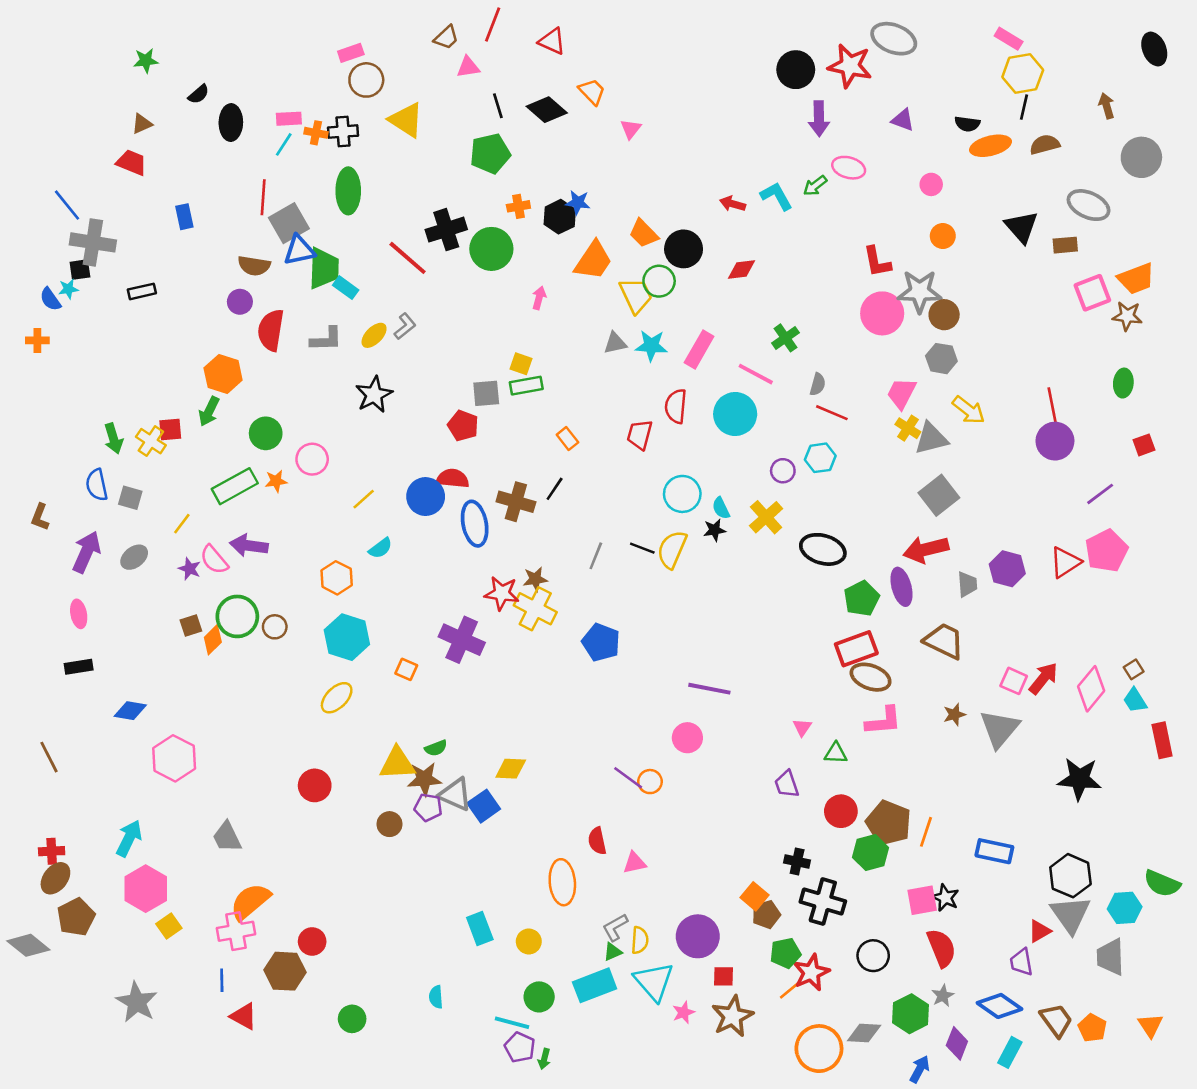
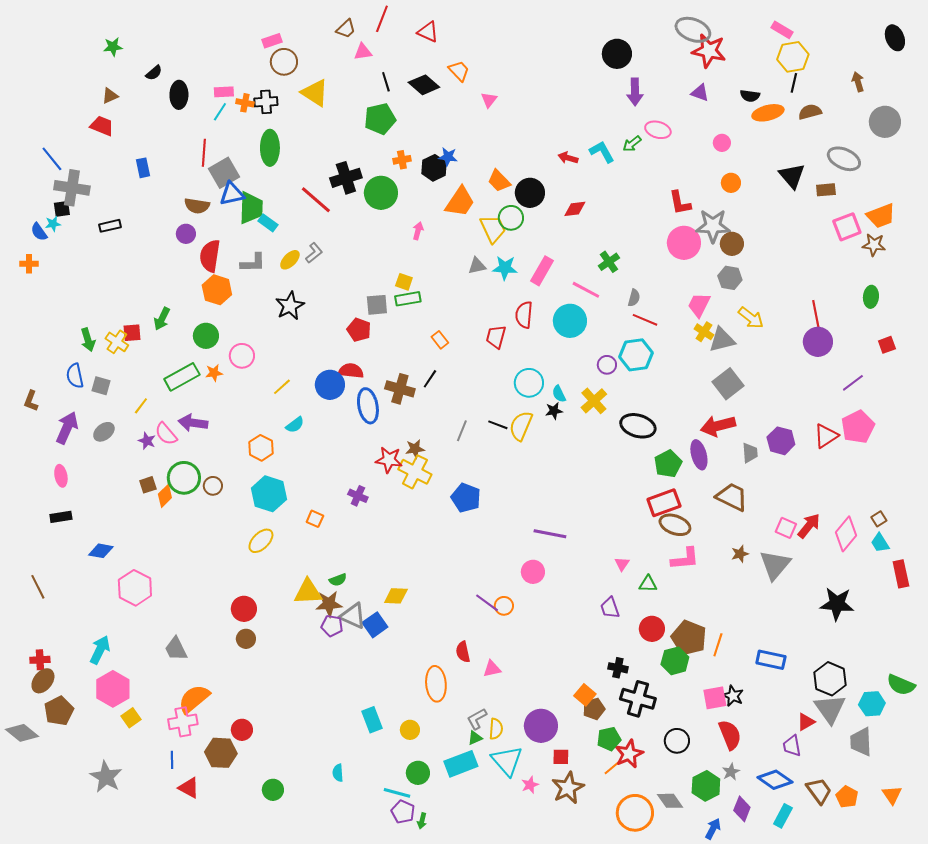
red star: (850, 66) -> (709, 51), moved
orange hexagon: (223, 374) -> (217, 290), moved
cyan hexagon: (820, 458) -> (636, 355), size x1.4
purple cross: (462, 640) -> (358, 496), size x0.6
brown circle: (389, 824) -> (246, 639), moved
gray diamond: (864, 1033) -> (670, 801), turned 52

